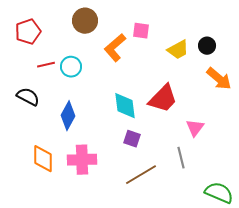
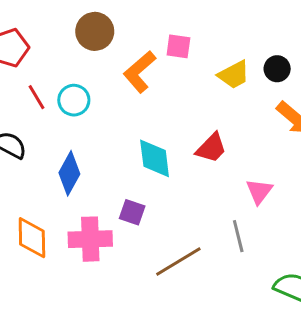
red line: (46, 65) -> (36, 97), turned 72
red trapezoid: (163, 99) -> (211, 148), size x0.7
purple square: (132, 139) -> (132, 212), moved

